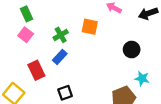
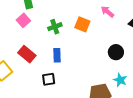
blue rectangle: (60, 57) -> (57, 55), moved, turned -56
red rectangle: (36, 70) -> (27, 54), turned -36

